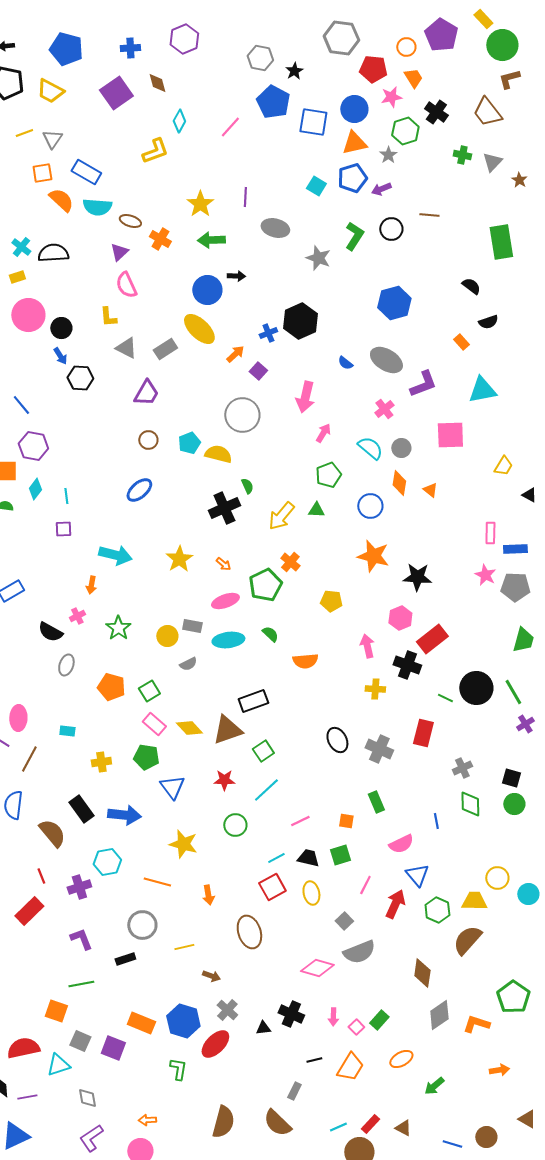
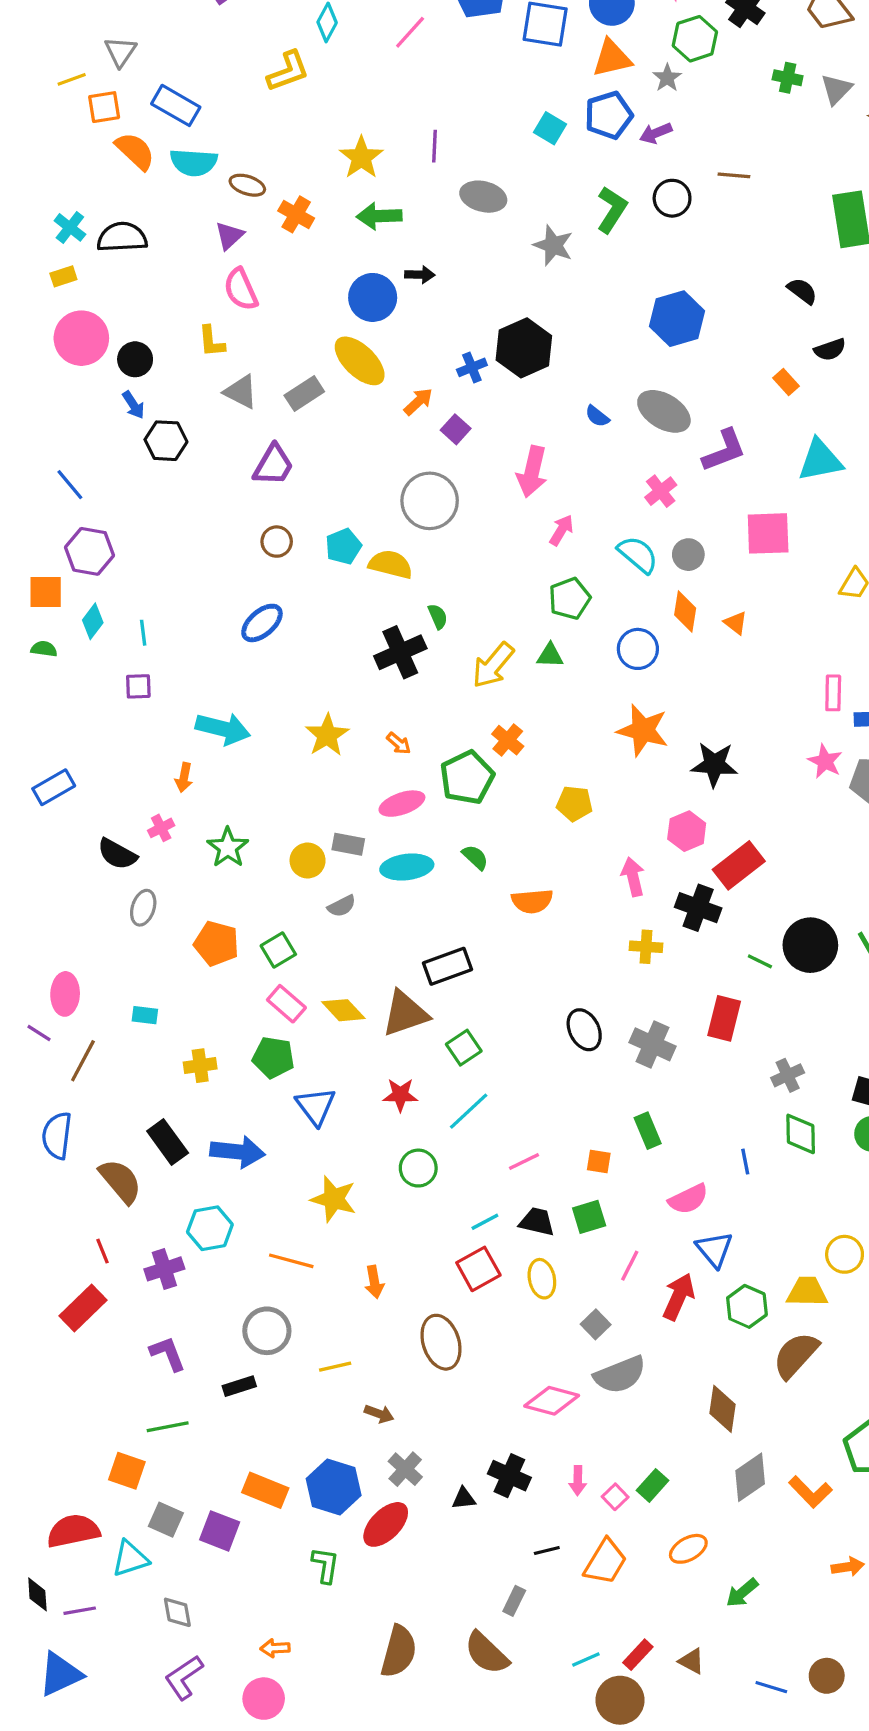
yellow line: (24, 133) -> (72, 79), moved
orange L-shape: (476, 1024) -> (810, 1492), turned -152

